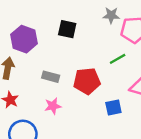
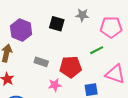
gray star: (111, 15) -> (82, 15), moved
pink star: (53, 106) -> (55, 85), moved

